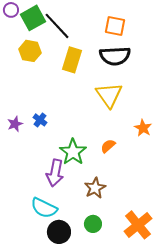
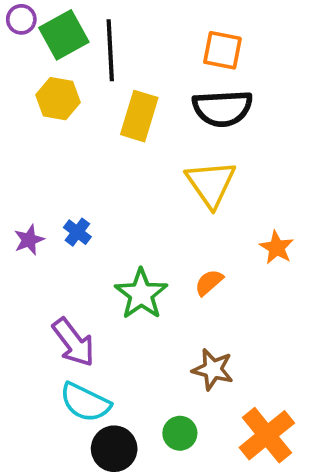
black line: (57, 26) -> (110, 50), turned 40
purple arrow: (55, 173) -> (74, 342), moved, turned -48
brown star: (95, 188) -> (213, 369), moved, turned -30

